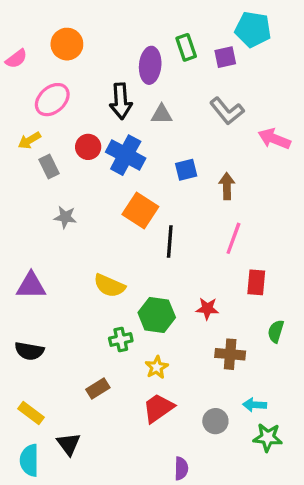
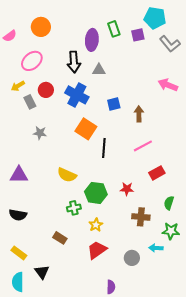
gray L-shape: (227, 111) -> (170, 44), moved
red circle: (88, 147) -> (46, 90), moved
pink line: (233, 238) -> (143, 146), turned 42
red rectangle: (256, 282) -> (157, 173), turned 56
brown rectangle: (98, 388) -> (60, 238), turned 64
green star: (268, 437) -> (171, 231), moved

